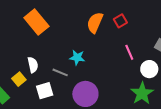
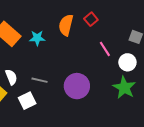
cyan star: (77, 58) -> (37, 38), moved
purple circle: (85, 94) -> (77, 86), moved

